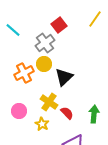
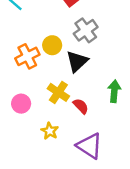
gray cross: (45, 43) -> (86, 30), moved
green arrow: (94, 114) -> (114, 91), moved
yellow star: (42, 124) -> (50, 131), moved

